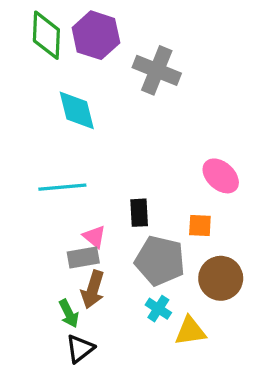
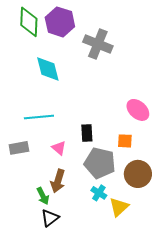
gray rectangle: (83, 257) -> (19, 148), moved
yellow triangle: (190, 331) -> (119, 207), turned -35

